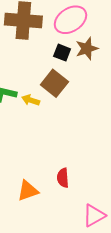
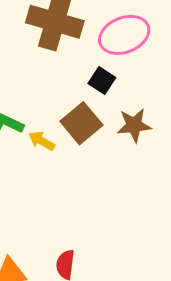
brown star: (87, 49) -> (134, 125), moved

